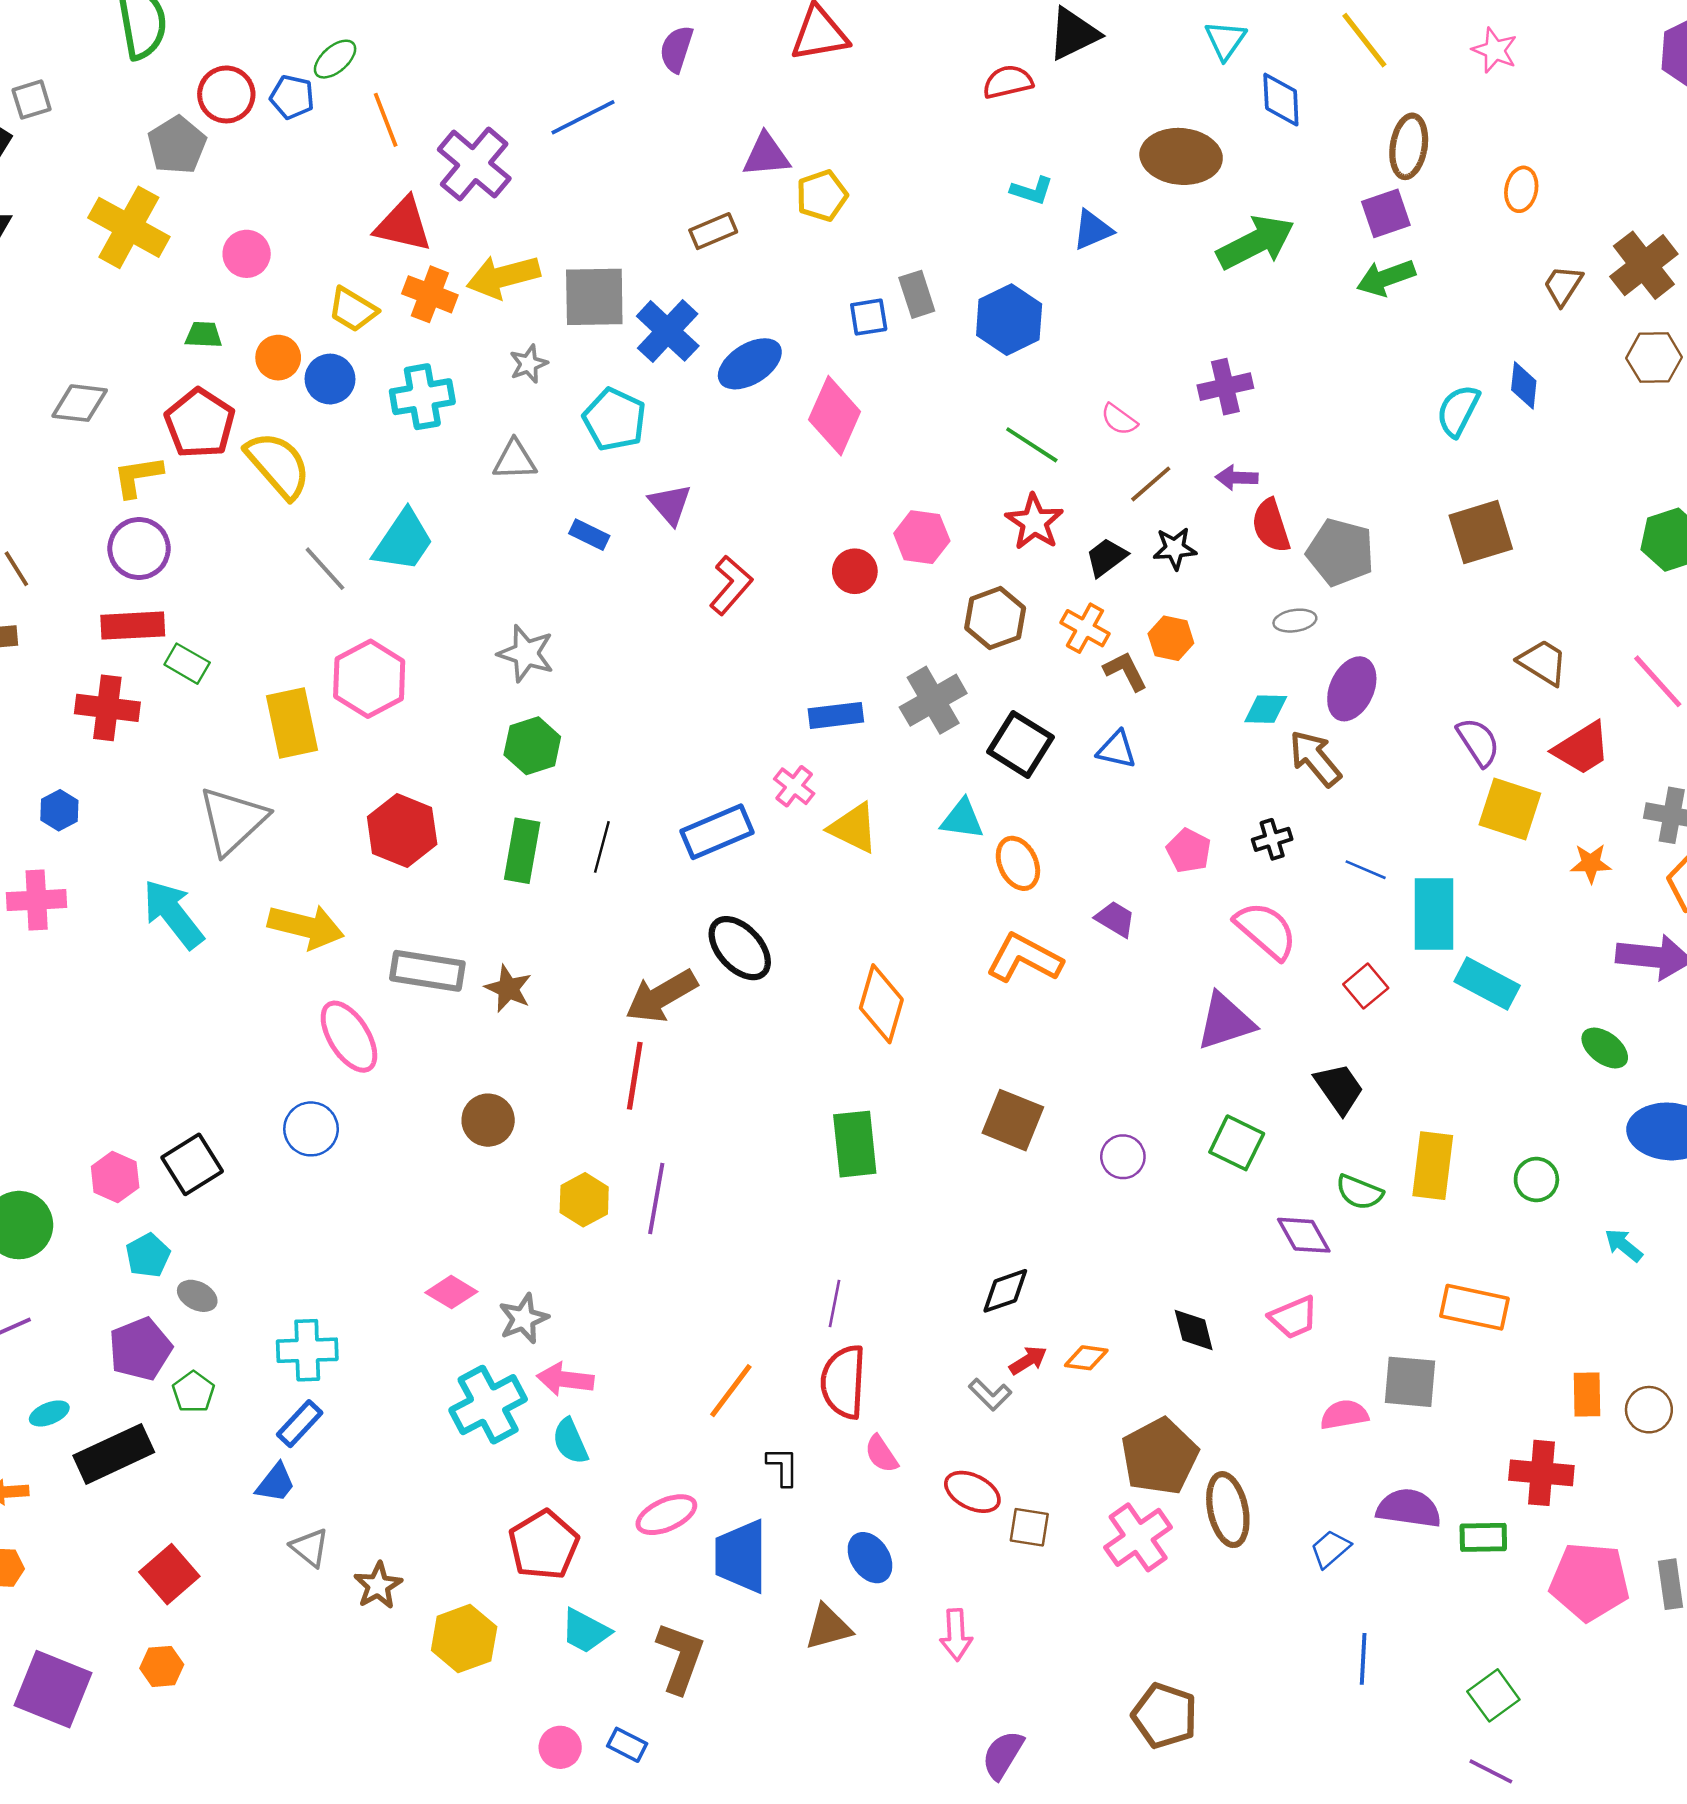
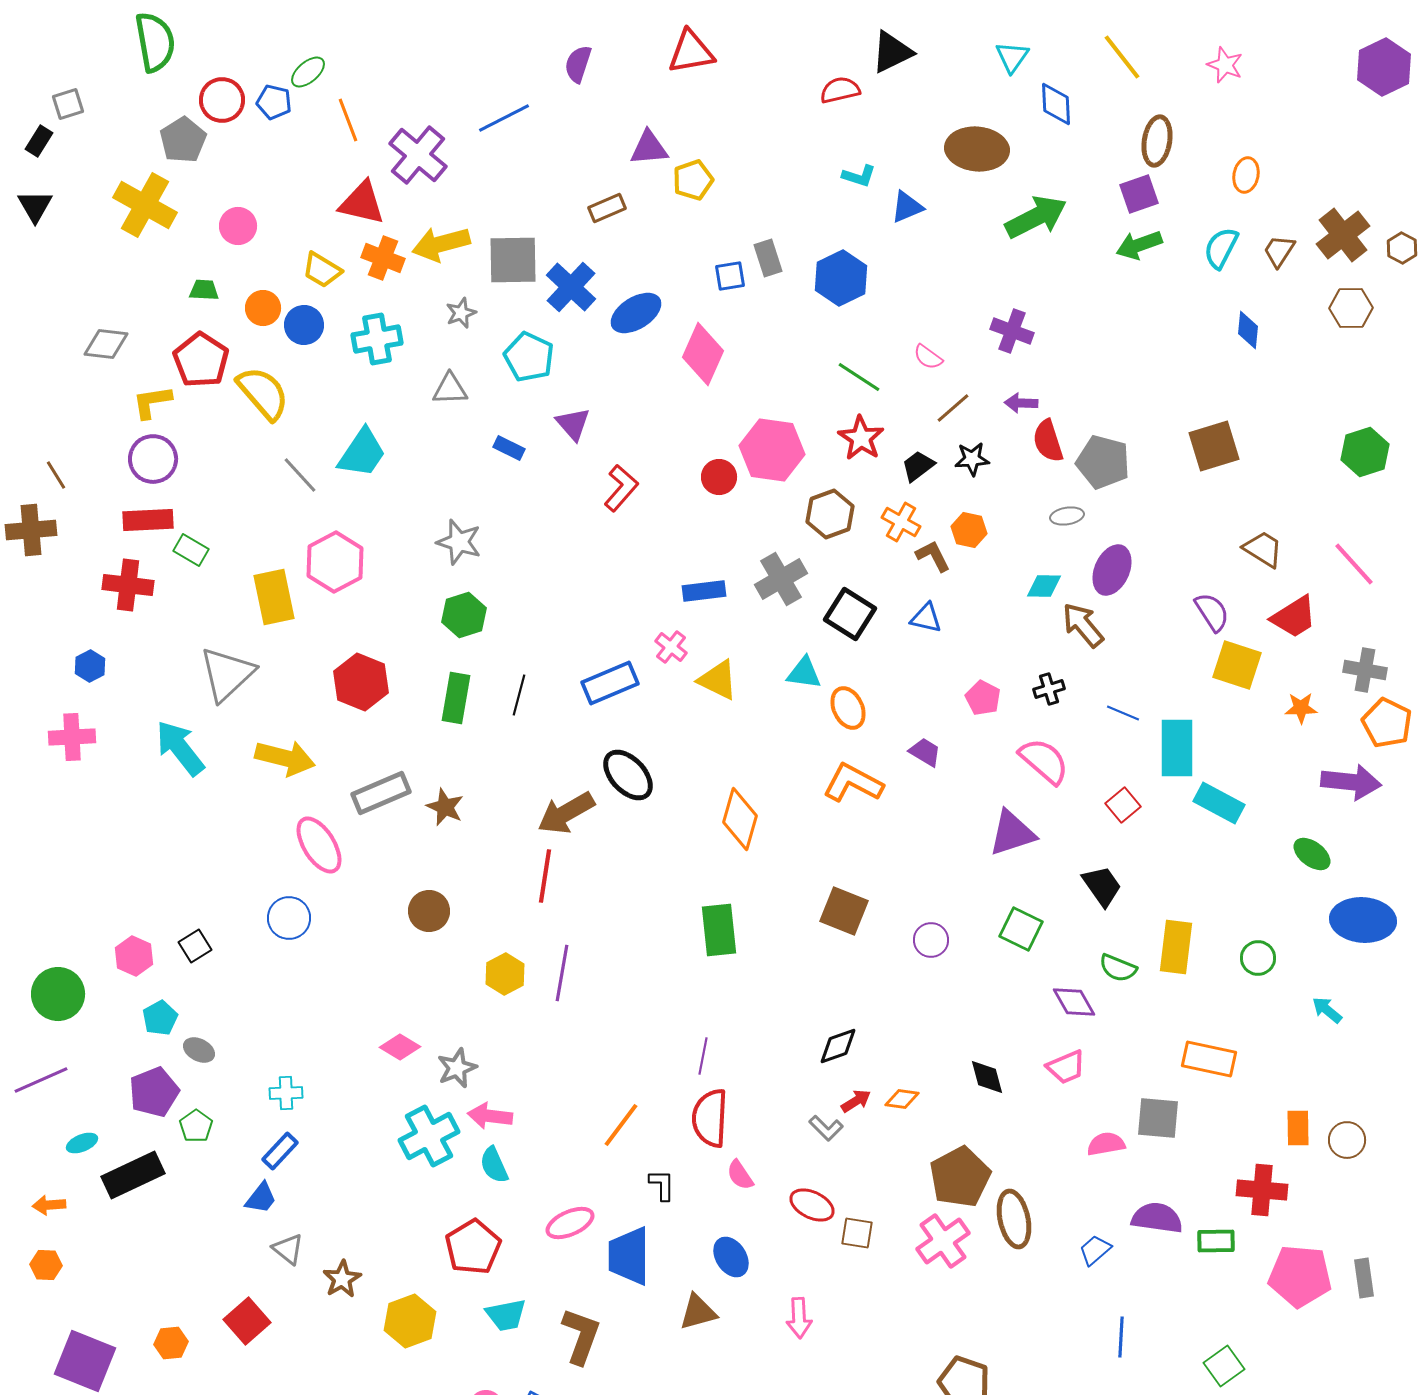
purple cross: (1225, 387) -> (1012, 331), turned 33
cyan semicircle: (1458, 411) -> (1221, 248), moved
pink hexagon: (922, 537) -> (772, 450), size x1.5
gray rectangle: (427, 971) -> (381, 793), turned -32
black square: (192, 1164) -> (195, 946), size x0.7
cyan cross: (307, 1350) -> (286, 1093), size x0.7
red square: (169, 1574) -> (247, 1321), moved
cyan trapezoid: (585, 1631) -> (506, 1315), turned -39

